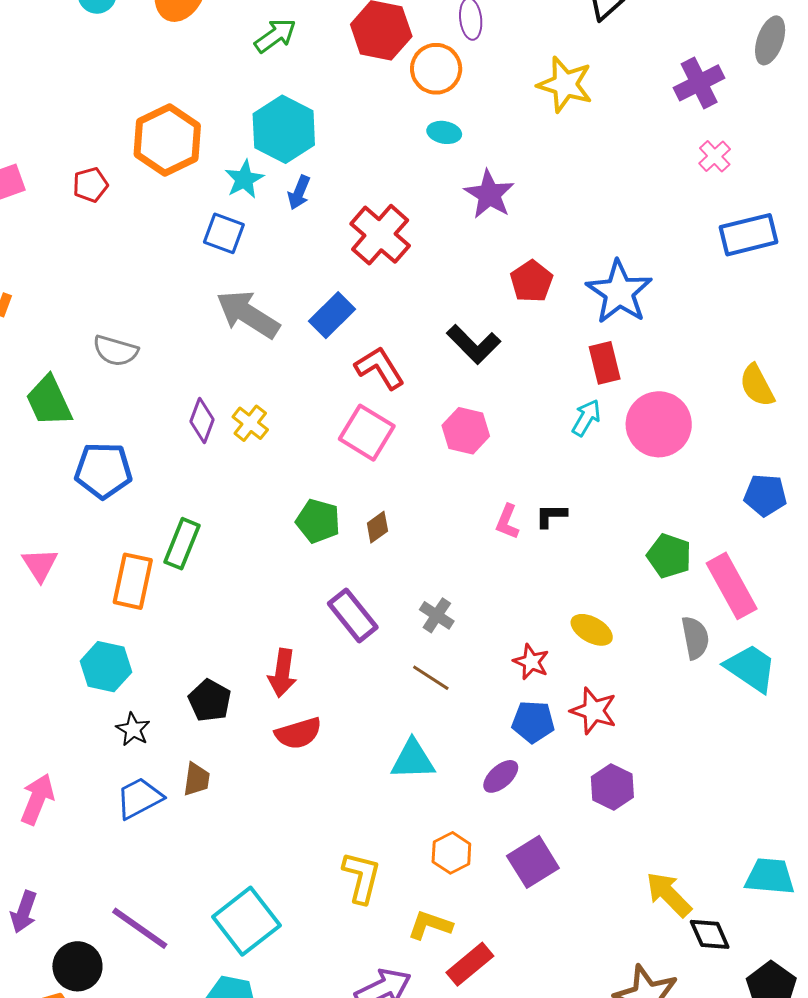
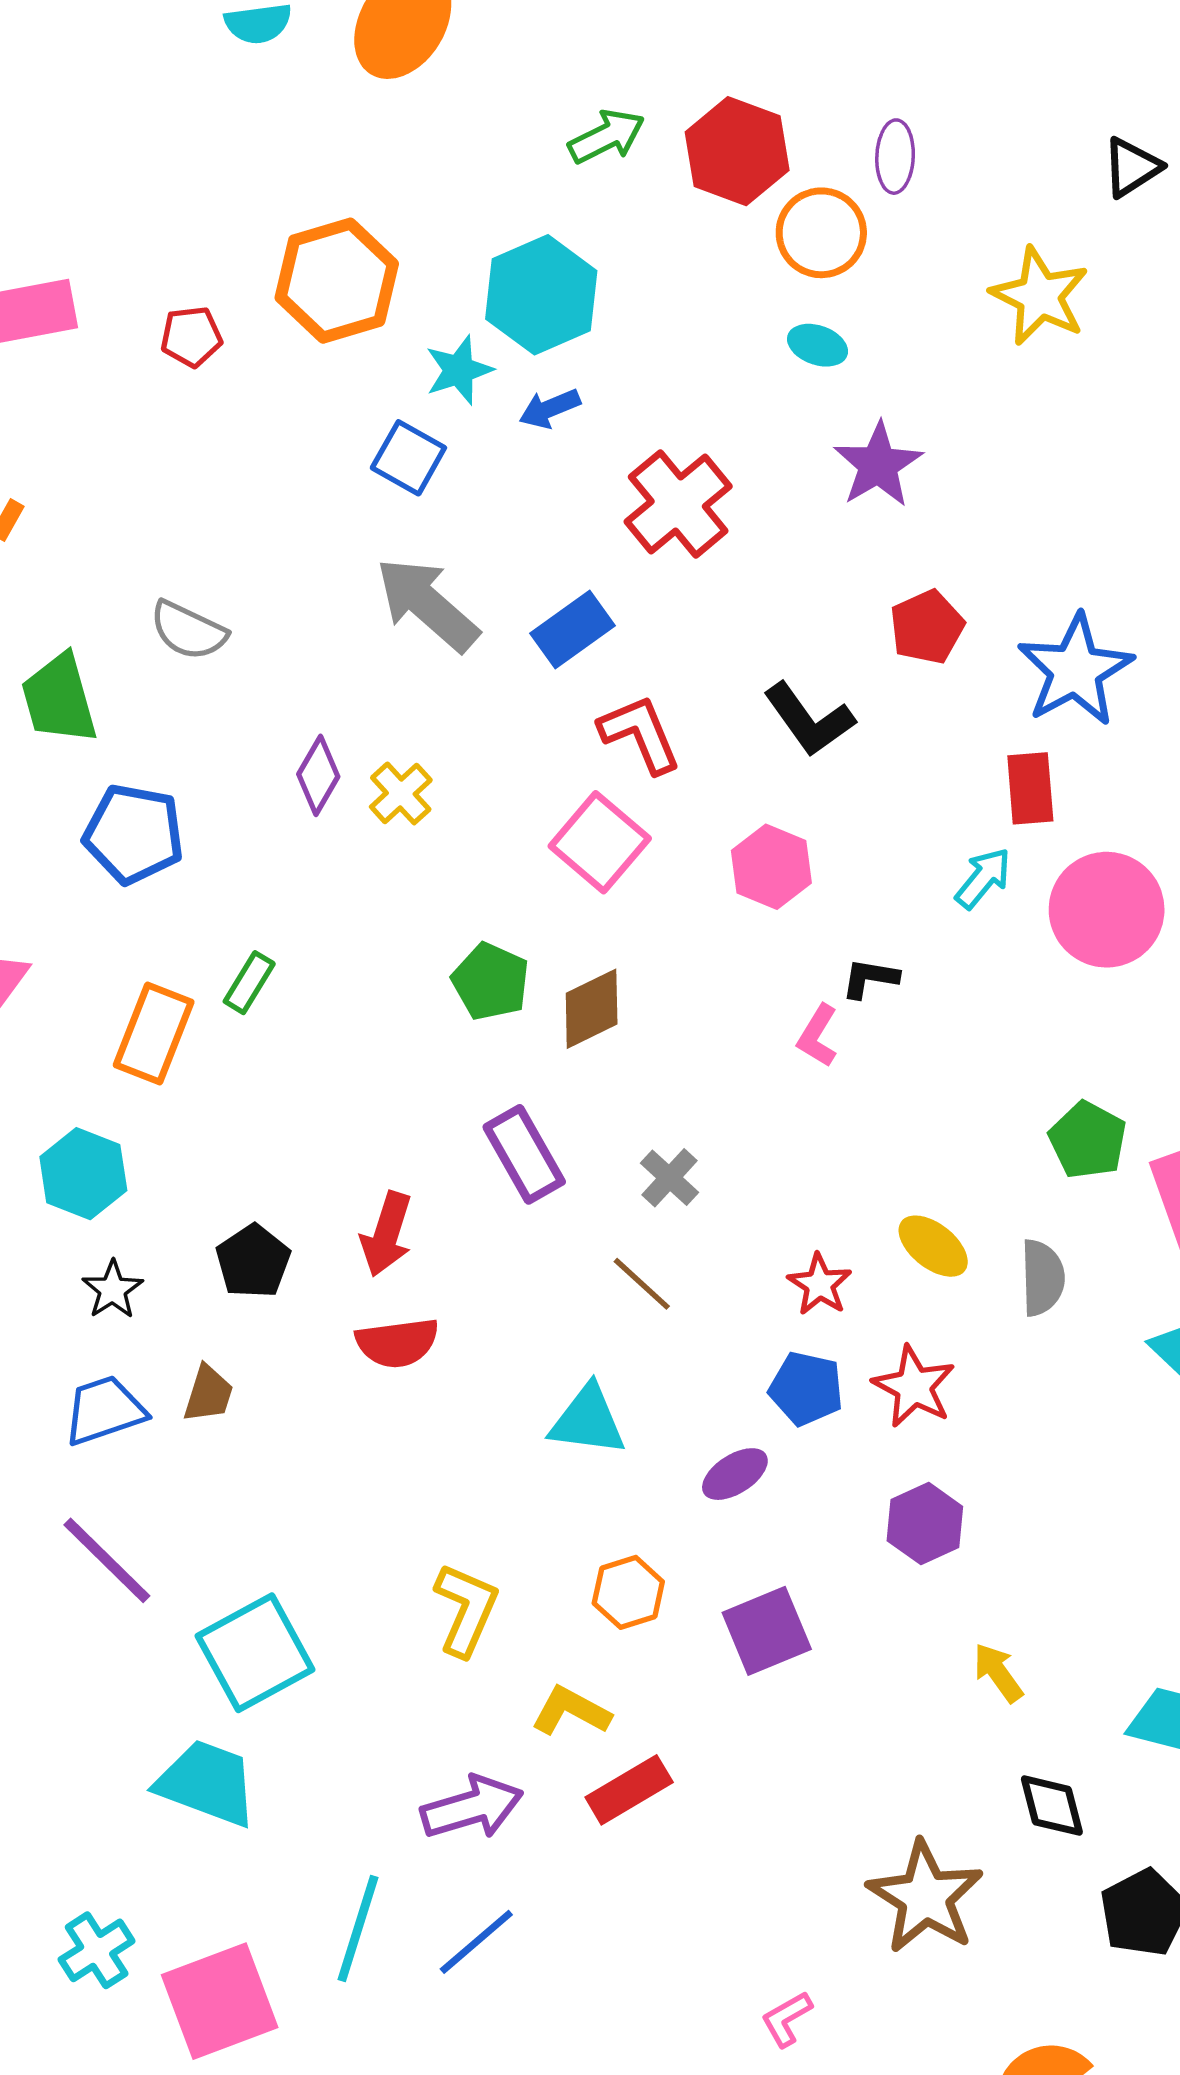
green arrow: (275, 36) -> (607, 137), moved
blue arrow: (299, 193) -> (550, 408), turned 36
black L-shape: (551, 516) -> (870, 978), moved
brown diamond: (377, 527) -> (592, 1009), size x1.5
green rectangle: (182, 544) -> (249, 983), size x0.7
gray semicircle: (695, 638) -> (1042, 1278), moved
yellow arrow: (669, 894) -> (998, 1673), moved, size x0.7
purple line: (140, 928) -> (107, 1560), moved

